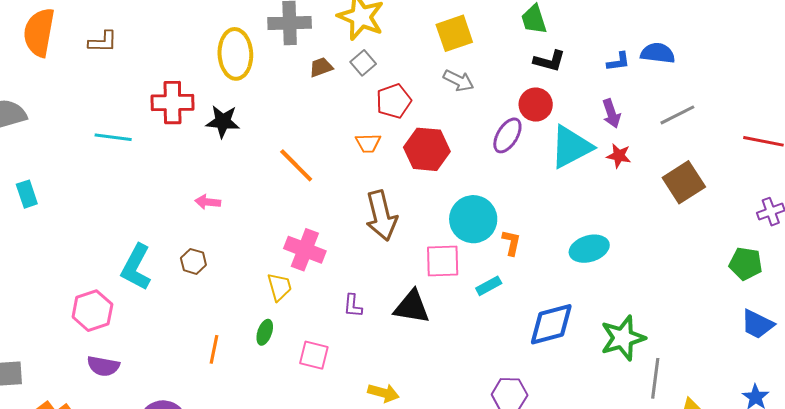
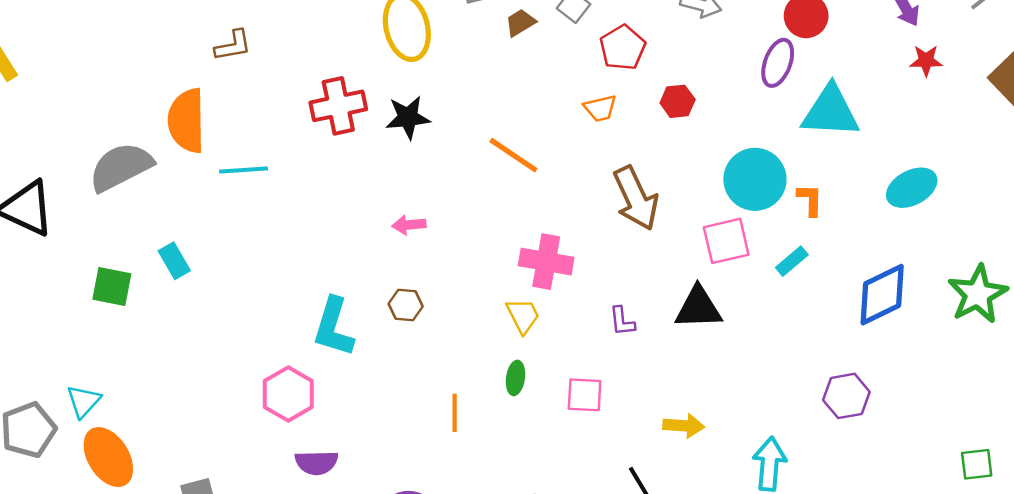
orange semicircle: (39, 32) -> (187, 121), moved
cyan line: (113, 137) -> (244, 170), moved
cyan triangle: (571, 147) -> (831, 112), moved, turned 42
red hexagon: (427, 149) -> (678, 101), size x0.6

